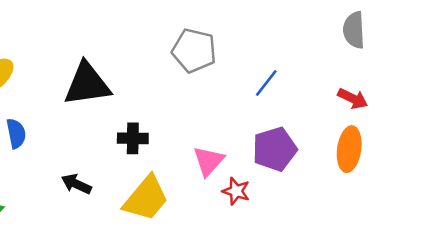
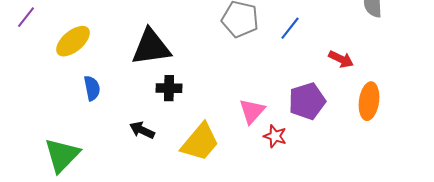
blue line: (266, 83) -> (290, 28), moved
red arrow: (353, 99) -> (341, 59), moved
black cross: (133, 138) -> (169, 88), moved

